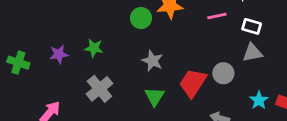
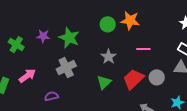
pink line: (217, 16) -> (143, 49), moved
green star: (94, 48) -> (69, 38), size x1.5
green cross: (18, 63) -> (16, 45), moved

